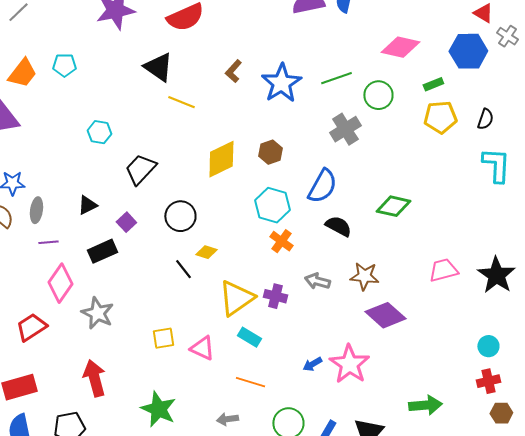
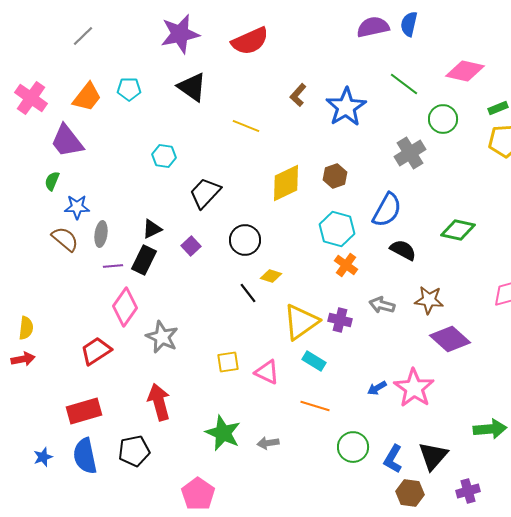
black triangle: (158, 67) -> (192, 87), moved
green line: (336, 78) -> (404, 84), moved, turned 56
black rectangle: (102, 251) -> (144, 260), moved, turned -40
gray arrow: (227, 419) -> (268, 443), moved

